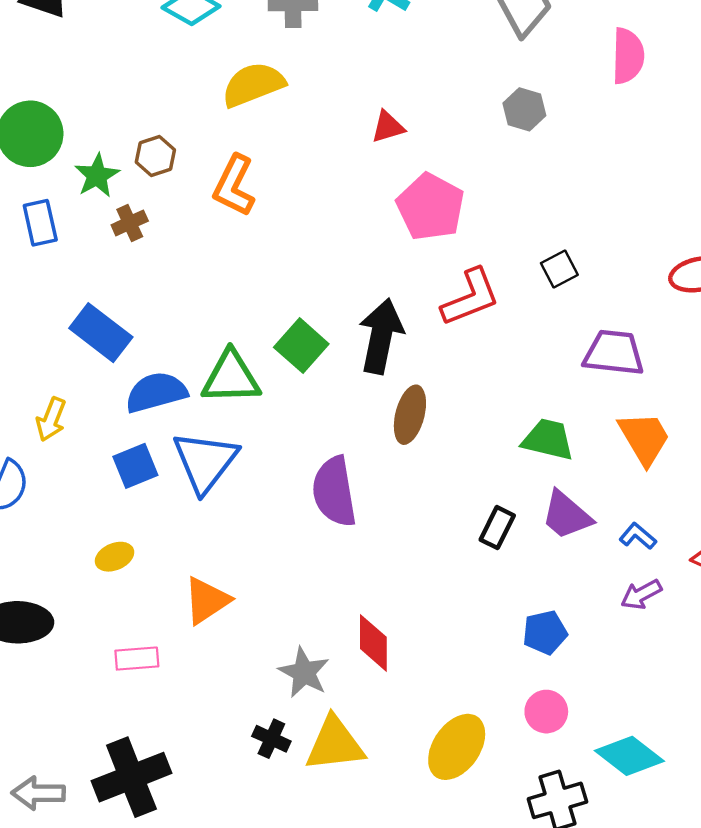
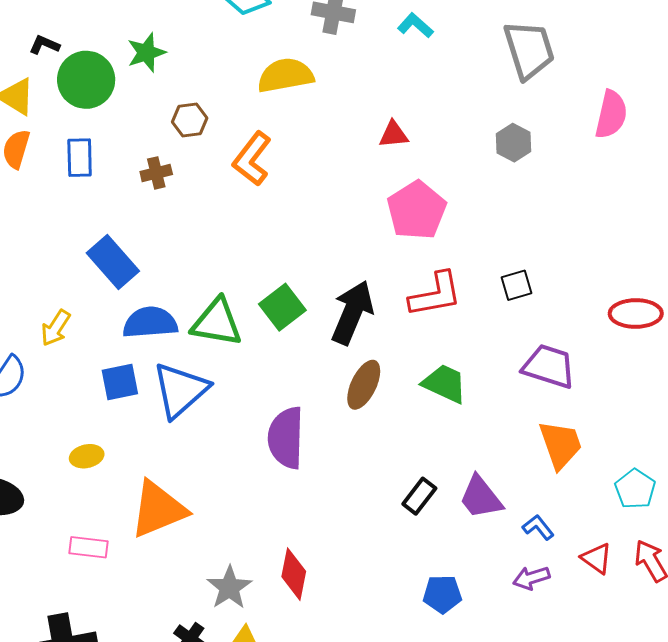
green star: (97, 176) -> (146, 53), moved
green trapezoid: (548, 440) -> (445, 384), moved
orange triangle: (207, 600) -> (158, 509), size x1.4

